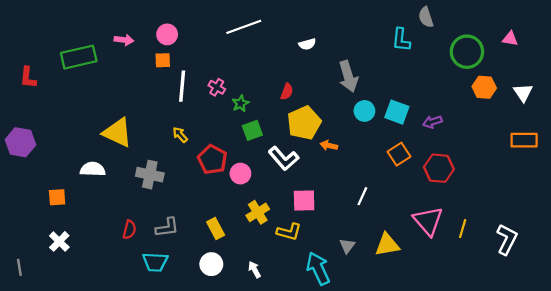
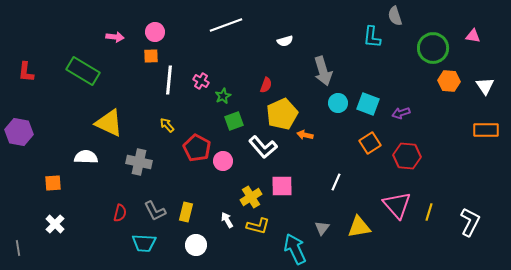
green rectangle: (79, 57) -> (83, 71), moved, turned 44
yellow cross: (258, 212) -> (251, 197), moved
gray L-shape: (167, 227) -> (155, 211), turned 70
yellow rectangle: (216, 229) -> (186, 212), moved, turned 42
yellow L-shape: (289, 232) -> (258, 226), moved
white arrow: (254, 270) -> (227, 220), moved

